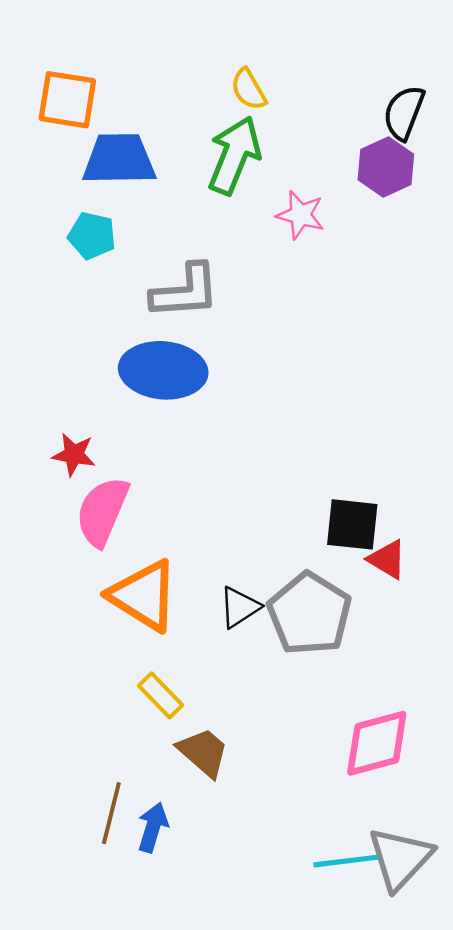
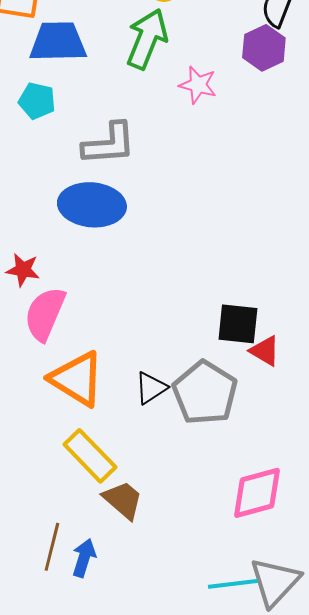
yellow rectangle: (161, 695) -> (90, 456), size x1.5

